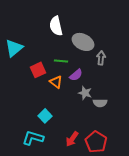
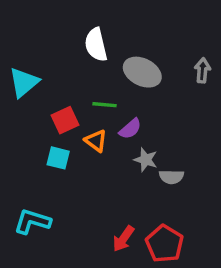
gray arrow: (101, 58) -> (202, 70), moved
cyan square: (45, 116) -> (58, 158), moved, turned -32
cyan L-shape: (33, 138) -> (32, 221), moved

